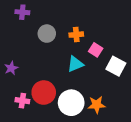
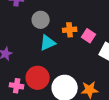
orange cross: (76, 35) -> (70, 30), moved
cyan triangle: (75, 64) -> (48, 43), moved

